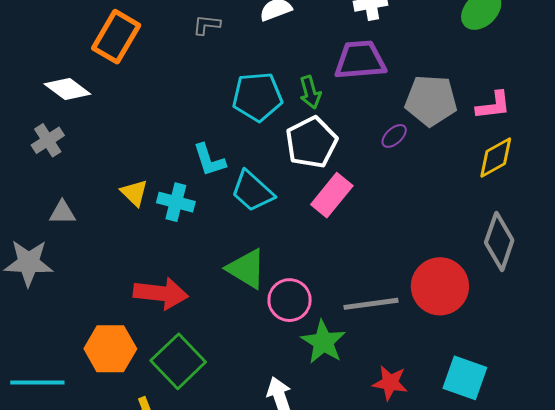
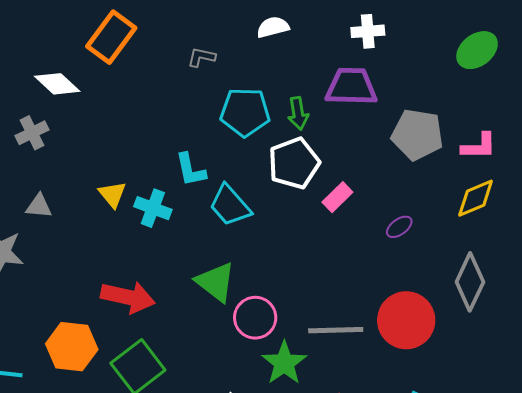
gray L-shape: (207, 25) -> (201, 57), moved
purple ellipse: (394, 136) -> (399, 227), moved
pink rectangle: (332, 195) -> (337, 197), moved, size x0.7

